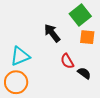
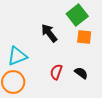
red semicircle: (67, 61) -> (56, 72), moved, turned 49

